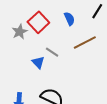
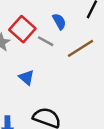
gray line: (52, 52) -> (46, 41), moved

